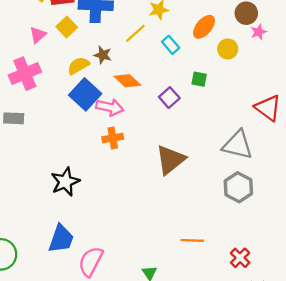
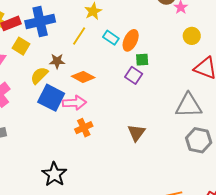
orange ellipse: (204, 27) -> (131, 40), moved
yellow circle: (228, 49) -> (192, 36), moved
purple square: (169, 98) -> (134, 75), moved
brown triangle: (171, 160) -> (136, 133), size x0.7

